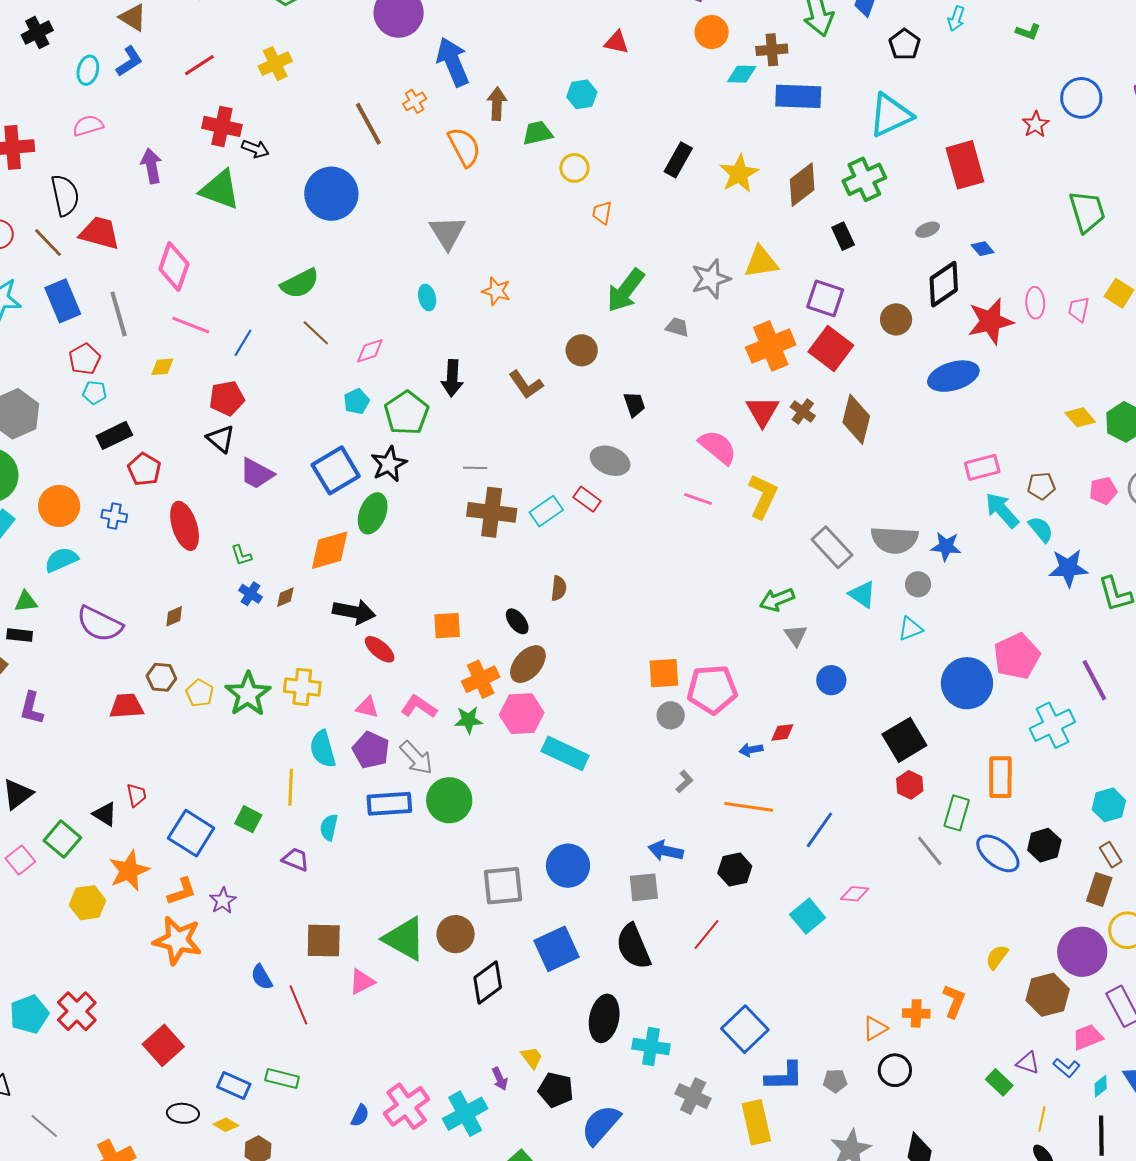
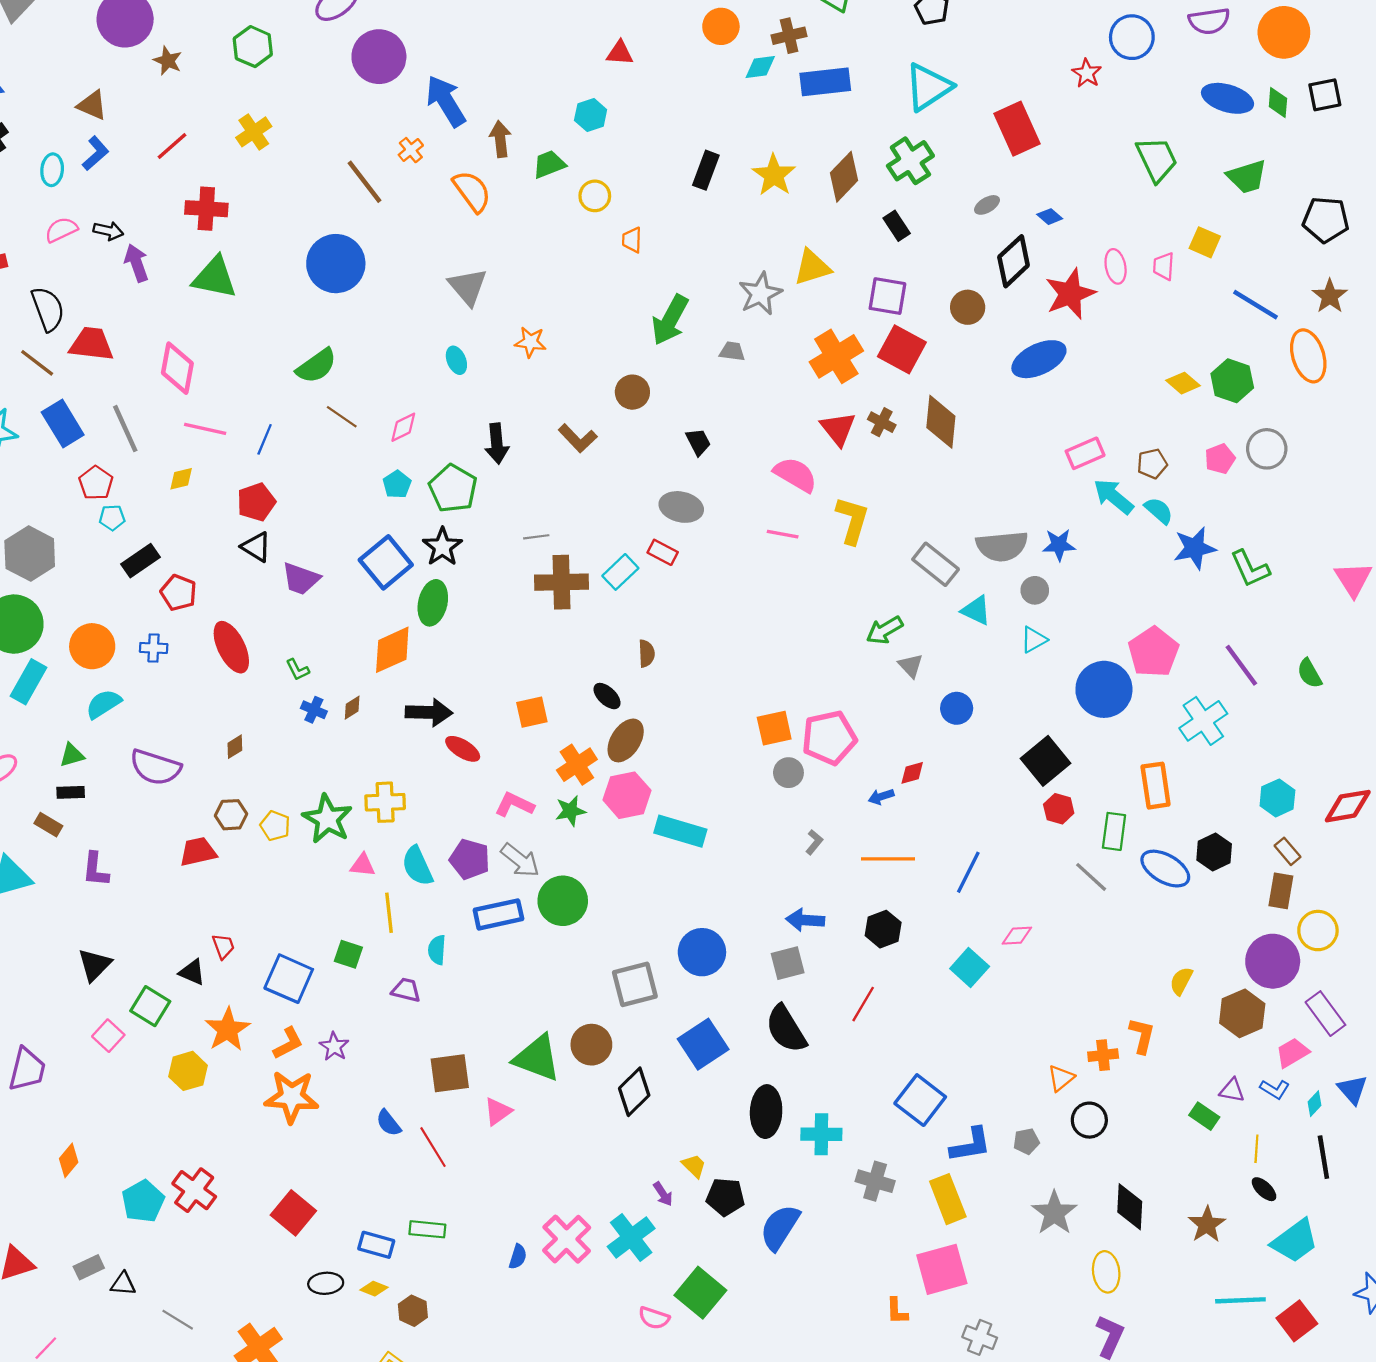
black arrow: (255, 149) -> (108, 231), moved
pink triangle: (367, 707) -> (363, 865), moved

